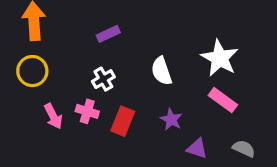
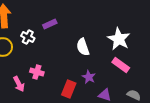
white cross: (103, 79) -> (28, 37), moved, turned -32
pink arrow: (53, 116) -> (19, 84), moved
red rectangle: (123, 121) -> (69, 89), moved

